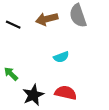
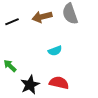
black line: (13, 25) -> (12, 22), turned -48

